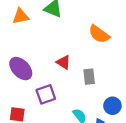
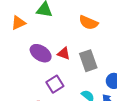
purple ellipse: (21, 69) -> (41, 53), moved
gray rectangle: (89, 77) -> (88, 61), size x1.5

